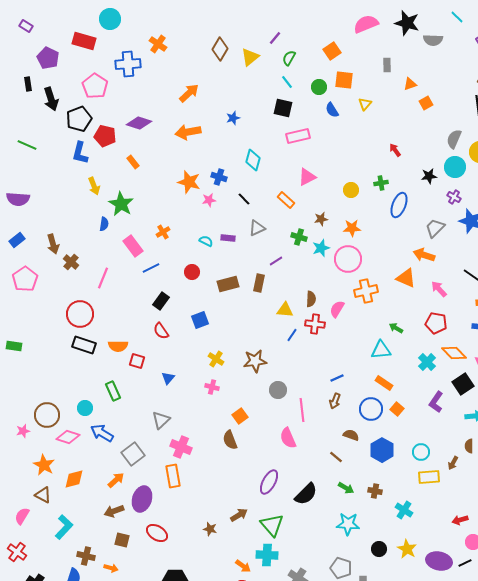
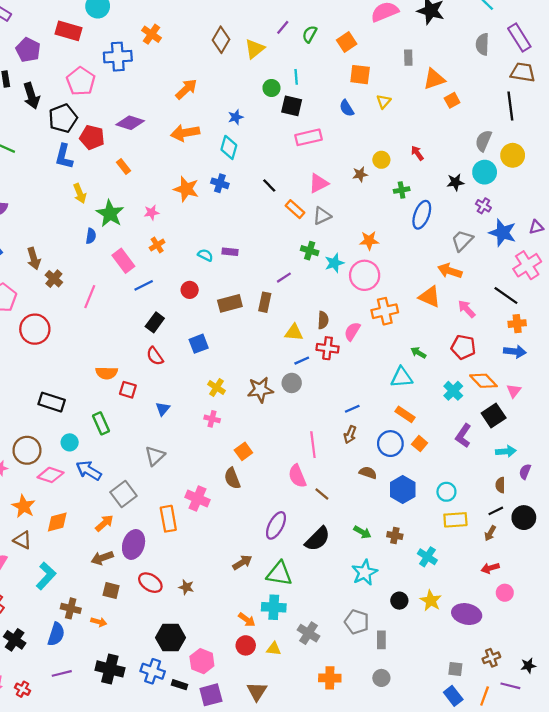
gray semicircle: (433, 40) -> (482, 44), moved, turned 90
green semicircle: (289, 58) -> (310, 34), moved
cyan line: (287, 82) -> (296, 77), turned 32
orange triangle: (410, 84) -> (434, 79), size x1.5
green circle: (319, 87) -> (271, 88), moved
cyan diamond: (253, 160) -> (229, 147), moved
yellow circle: (351, 190) -> (381, 160), moved
black line: (244, 199) -> (269, 186), moved
pink star: (209, 200) -> (151, 212), moved
brown star: (321, 219) -> (360, 174), moved
gray triangle: (257, 228) -> (322, 216), moved
red circle: (80, 314) -> (35, 329), moved
blue line: (292, 335) -> (302, 361), turned 32
black rectangle: (84, 345) -> (52, 402), moved
gray circle: (278, 390) -> (292, 383), moved
pink cross: (181, 447) -> (197, 498), moved
brown line: (336, 457) -> (322, 494), moved
brown arrow: (453, 463) -> (490, 533), moved
cyan star: (348, 524) -> (365, 573), turned -30
green triangle: (272, 525) -> (279, 574), turned -40
brown star: (210, 529) -> (186, 587), moved
black line: (465, 563) -> (496, 511), moved

